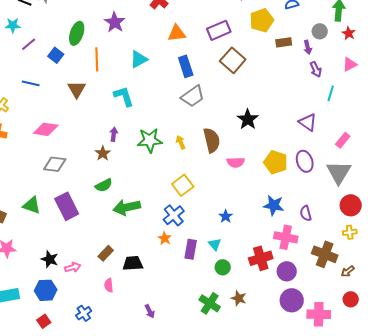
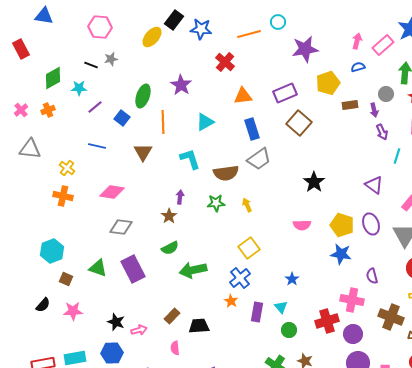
green star: (150, 140) -> (216, 203), size x0.7
brown semicircle: (212, 140) -> (226, 173), moved, turned 95
blue star: (274, 205) -> (341, 254), moved

